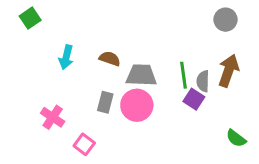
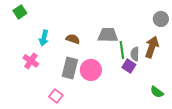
gray circle: (226, 20) -> (161, 19), moved
gray trapezoid: (141, 75) -> (108, 35), moved
gray rectangle: (105, 102) -> (70, 68), size x1.5
pink cross: (53, 117) -> (31, 61), moved

